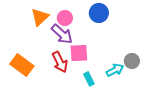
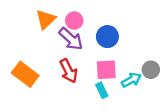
blue circle: (99, 13) -> (107, 37), moved
pink square: (79, 53) -> (106, 70), moved

